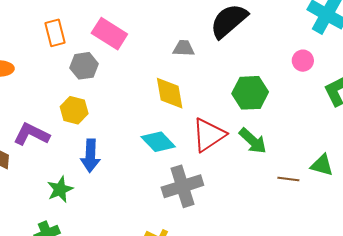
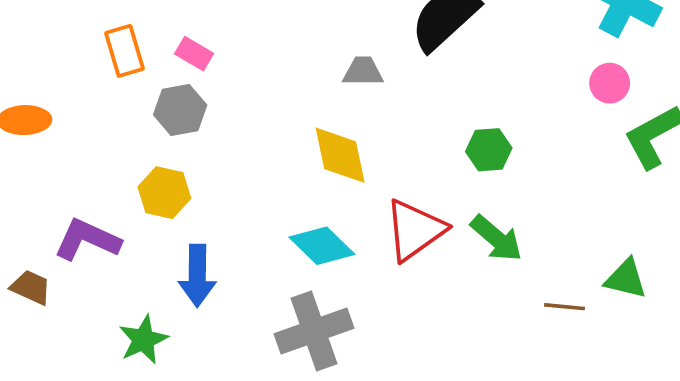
pink rectangle: (109, 34) -> (194, 54), moved, size x0.6
pink circle: (303, 61) -> (610, 83), moved
green hexagon: (250, 93) -> (489, 150), size x0.7
gray cross: (182, 186) -> (314, 331), moved

